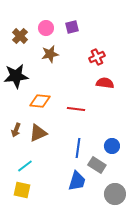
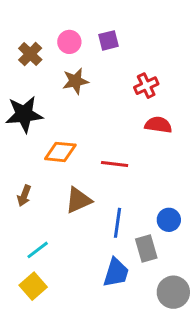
brown triangle: (38, 133) -> (78, 200), moved
gray rectangle: (97, 165) -> (146, 248), turned 42
yellow square: (22, 190) -> (33, 286), turned 36

